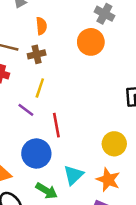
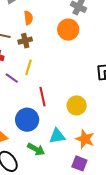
purple line: (26, 110) -> (12, 78), moved
yellow circle: (114, 144) -> (77, 105), moved
cyan triangle: (73, 175) -> (57, 136), turned 36

